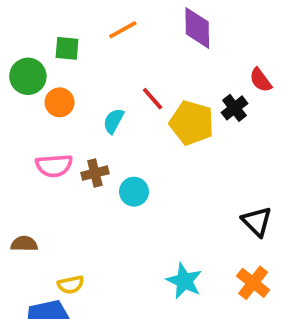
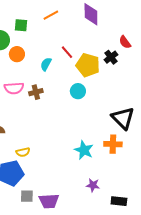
cyan circle: (134, 192) -> (78, 91), moved
black triangle: (257, 221) -> (123, 118), size x1.4
orange cross: (253, 283) -> (113, 144), moved, turned -36

